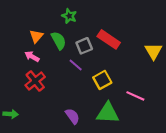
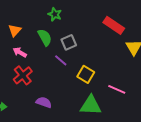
orange triangle: (36, 36) -> (15, 30), moved
red rectangle: (109, 39) -> (114, 25), moved
yellow square: (102, 80) -> (86, 74), turned -30
purple semicircle: (72, 116) -> (44, 102), moved, turned -35

